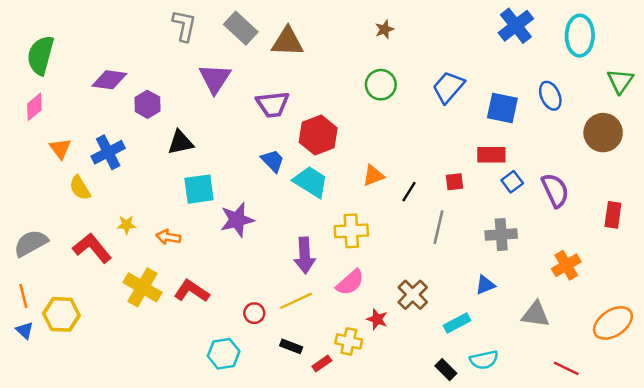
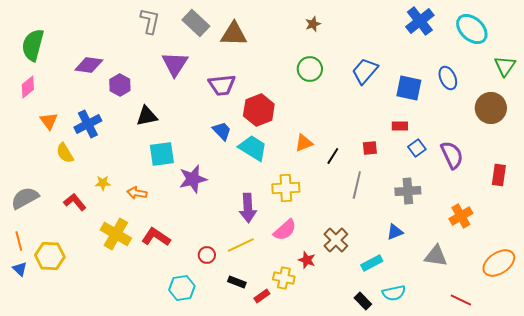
cyan ellipse: (580, 36) -> (472, 29), turned -48
red rectangle: (491, 155) -> (400, 126), size x0.7
red L-shape: (92, 248) -> (75, 202), size x0.7

